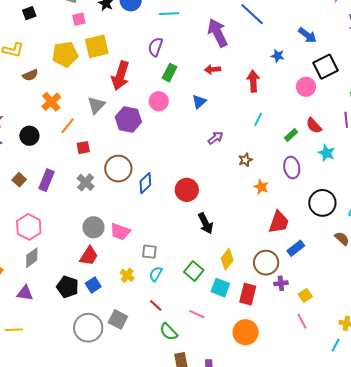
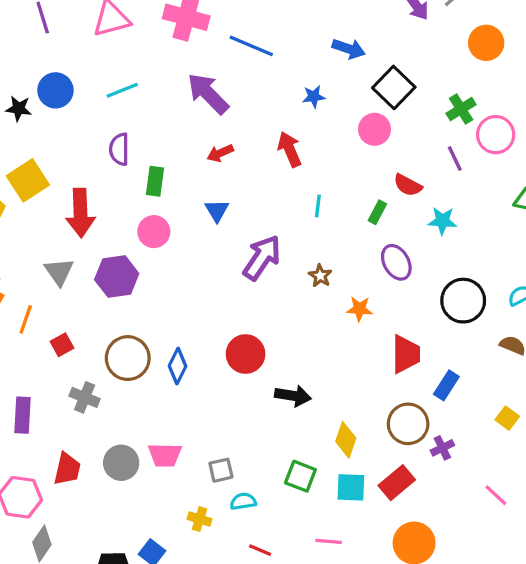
purple arrow: (216, 138) -> (262, 258), size x1.8
black arrow: (206, 223) -> (293, 396), turned -35
red trapezoid: (89, 256) -> (67, 469), moved
cyan semicircle: (156, 274) -> (243, 501), turned 70
red rectangle: (248, 294) -> (397, 483), turned 55
yellow square: (305, 295) -> (507, 418), moved

